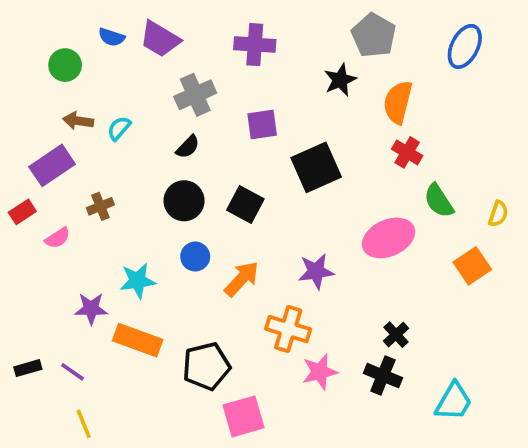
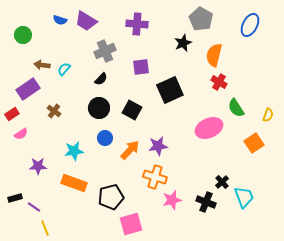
green circle: (65, 65) -> (23, 35), moved
brown cross: (100, 206) -> (54, 111), turned -32
pink semicircle: (58, 238) -> (21, 134), moved
purple star: (316, 271) -> (158, 146), moved
purple star: (91, 309) -> (38, 166), moved
black cross: (396, 335) -> (222, 182), moved
purple line: (73, 372) -> (34, 207), moved
cyan trapezoid: (454, 402) -> (244, 197), moved, turned -50

